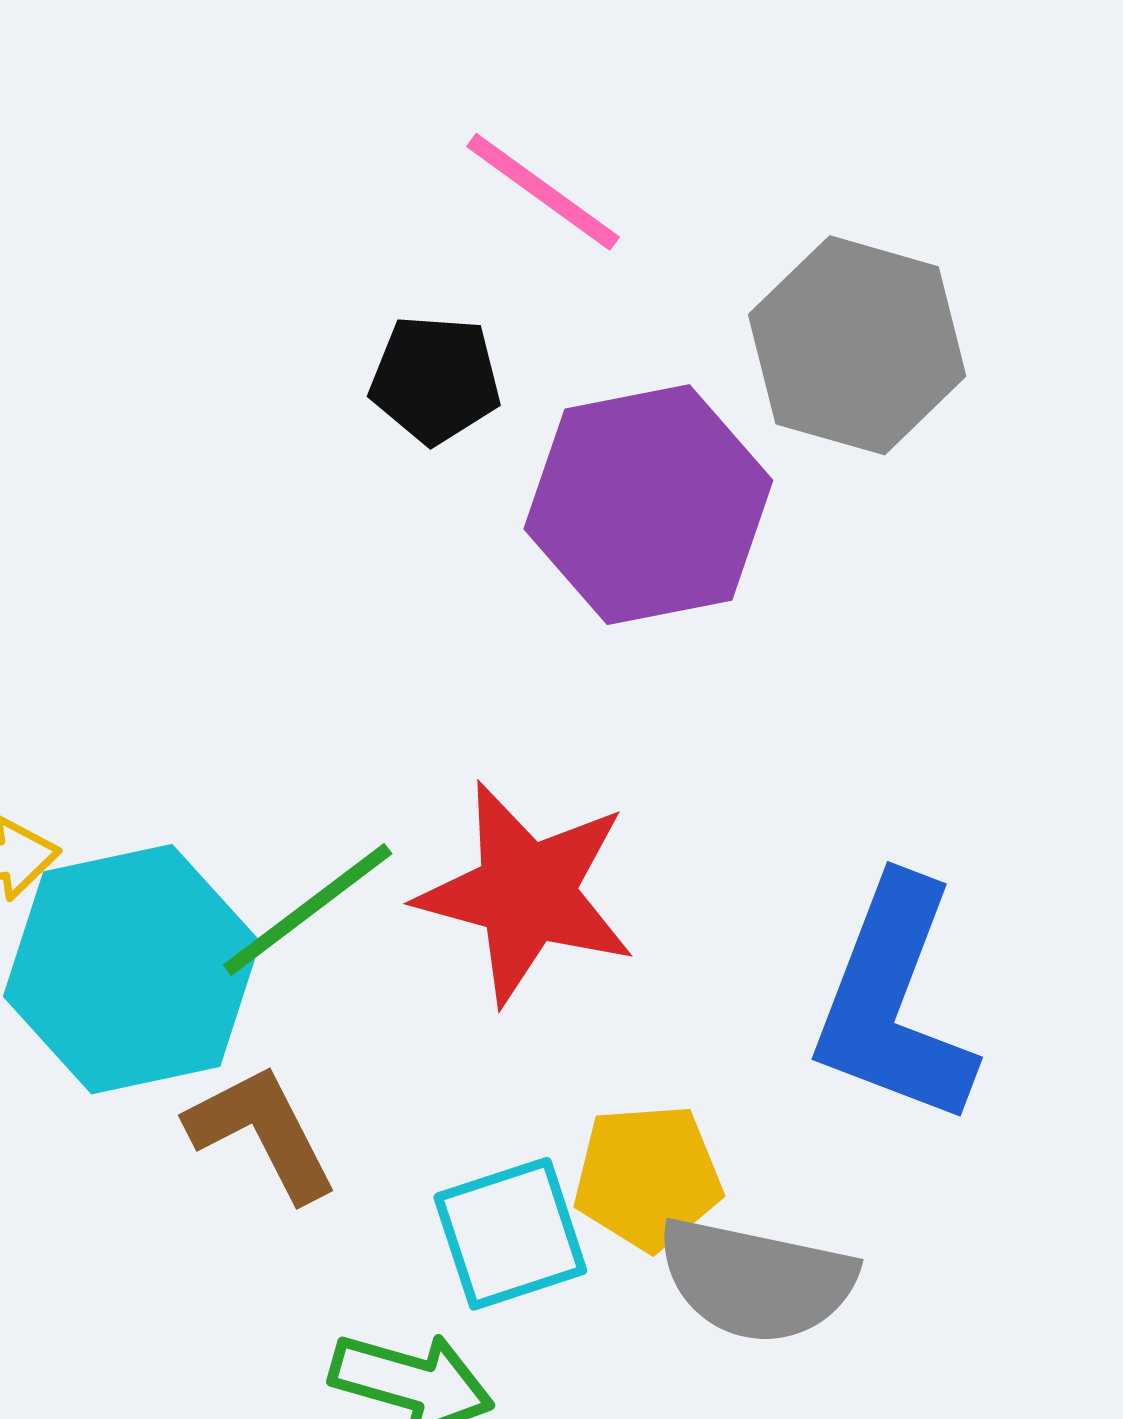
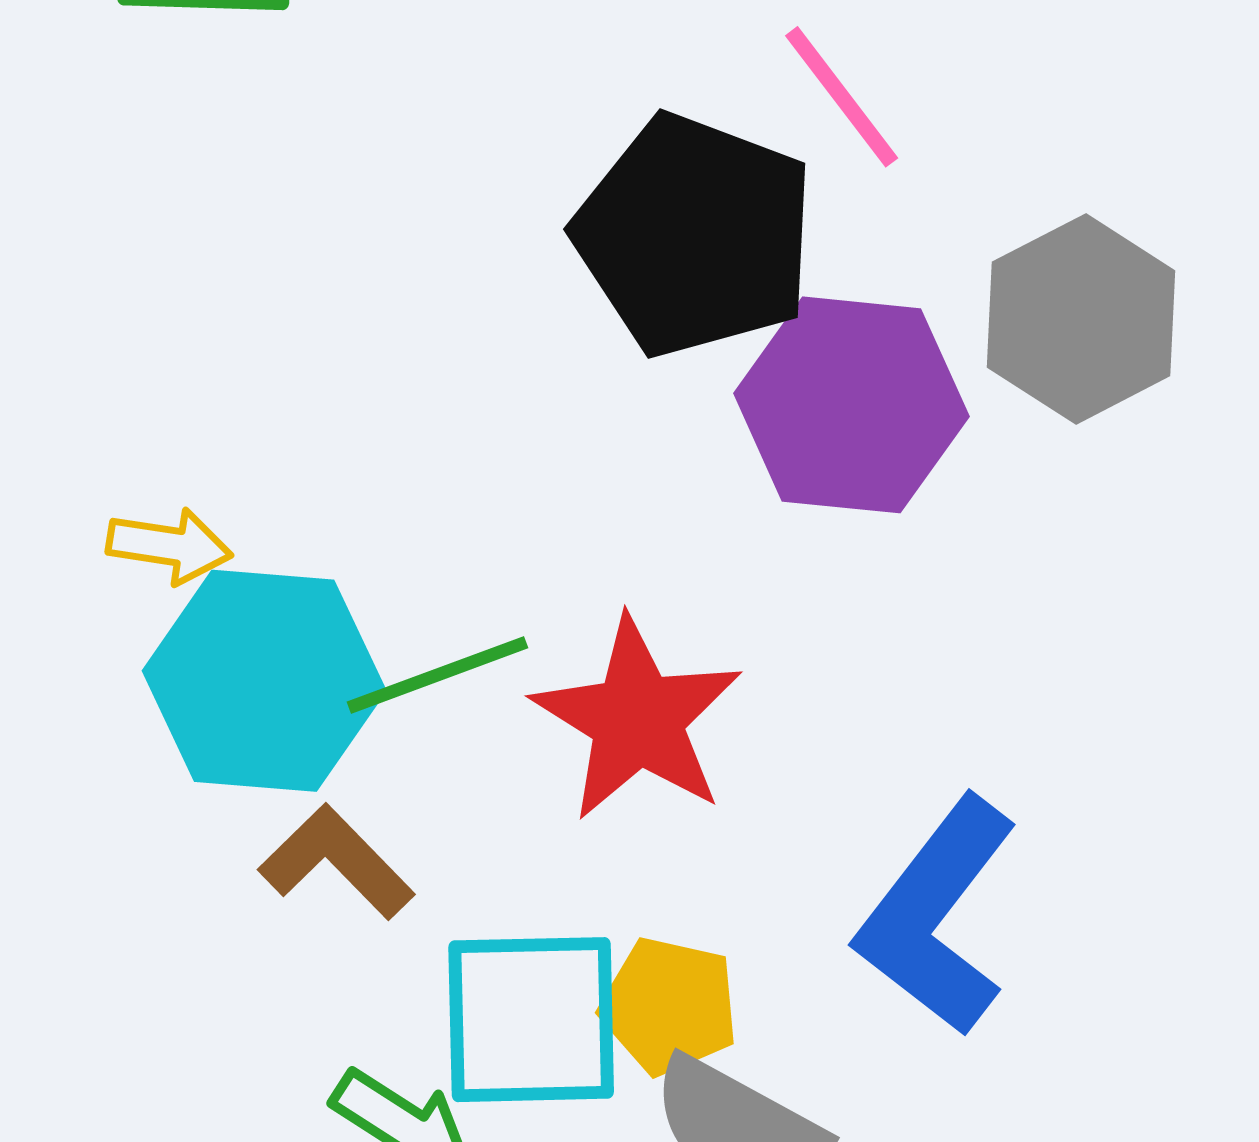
black pentagon: (435, 379) -> (695, 235), size x2.0
brown L-shape: (262, 1133) -> (337, 862), turned -34
cyan square: (510, 1234) -> (531, 1020), size x1.4

